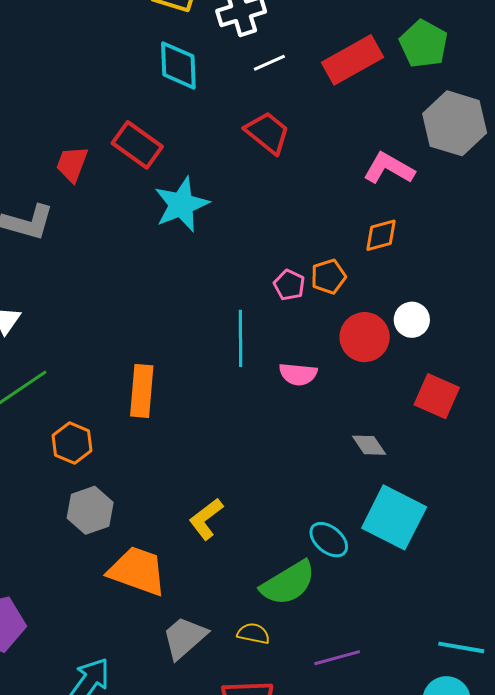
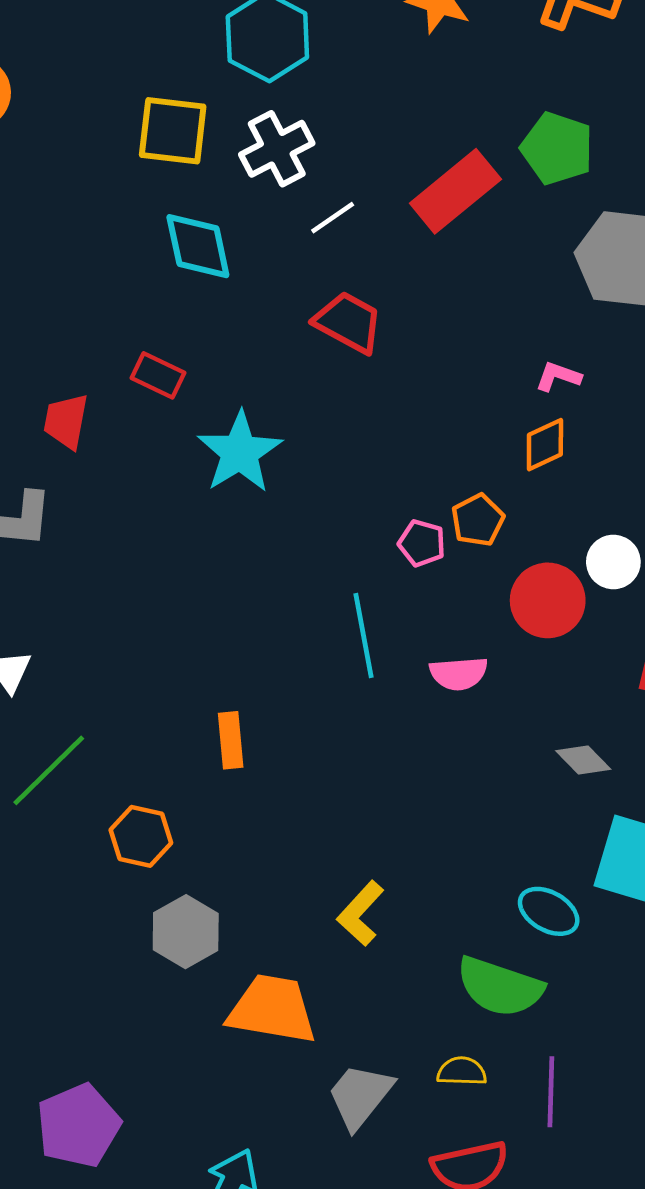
red rectangle: (137, 145) -> (158, 375), size x0.7
pink L-shape: (389, 168) -> (558, 377), moved, size x0.6
orange rectangle: (142, 391) -> (231, 740), size x0.7
green semicircle: (288, 583) -> (500, 987), turned 60
purple line: (337, 658) -> (551, 1092), moved, turned -63

